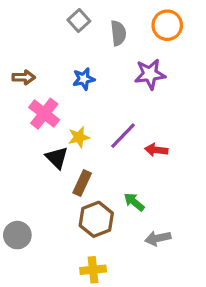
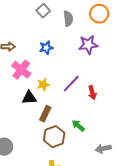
red arrow: (156, 150) -> (92, 93), turned -112
black triangle: (57, 158) -> (29, 98), turned -49
gray arrow: (158, 238) -> (103, 149), moved

